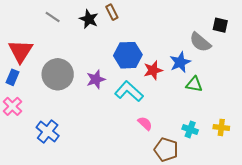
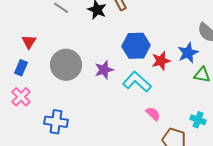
red triangle: (21, 51) -> (29, 42), size x0.6
blue cross: (48, 131) -> (56, 122), turned -30

